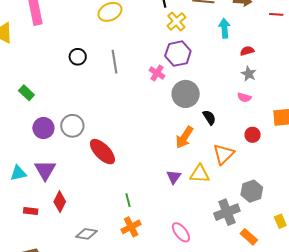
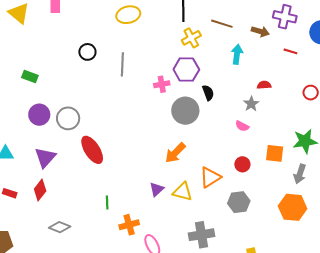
red semicircle: (247, 51) -> (264, 85), moved
pink cross: (157, 73) -> (162, 84), turned 35
green rectangle: (26, 93) -> (30, 77), turned -35
black semicircle: (209, 117) -> (208, 93), moved
purple triangle: (45, 170) -> (45, 157), moved
gray hexagon: (252, 191) -> (239, 202), moved
orange cross: (131, 227) -> (129, 225), moved

